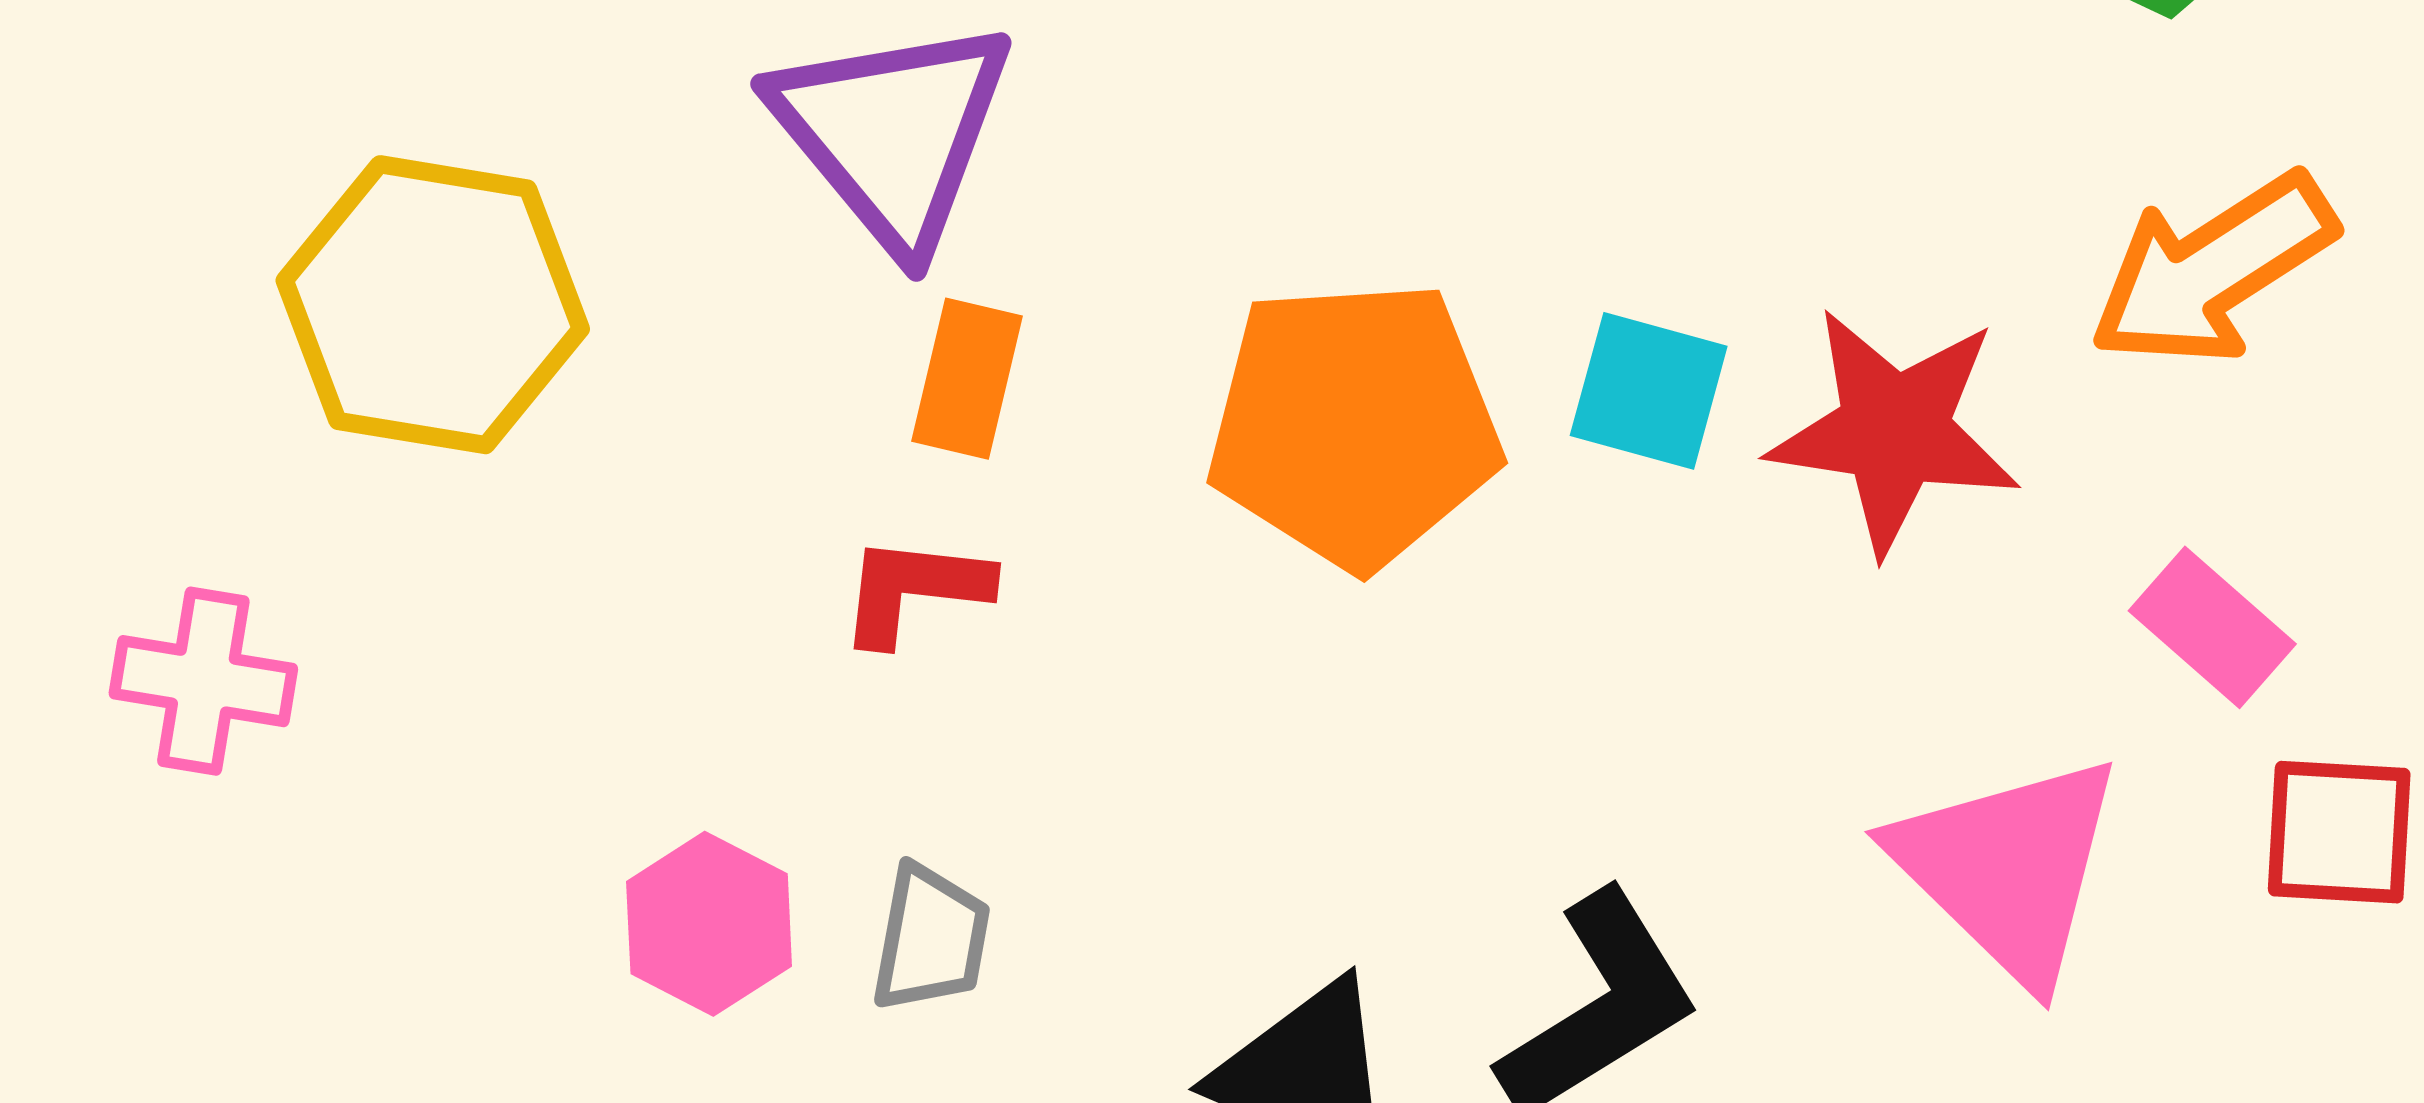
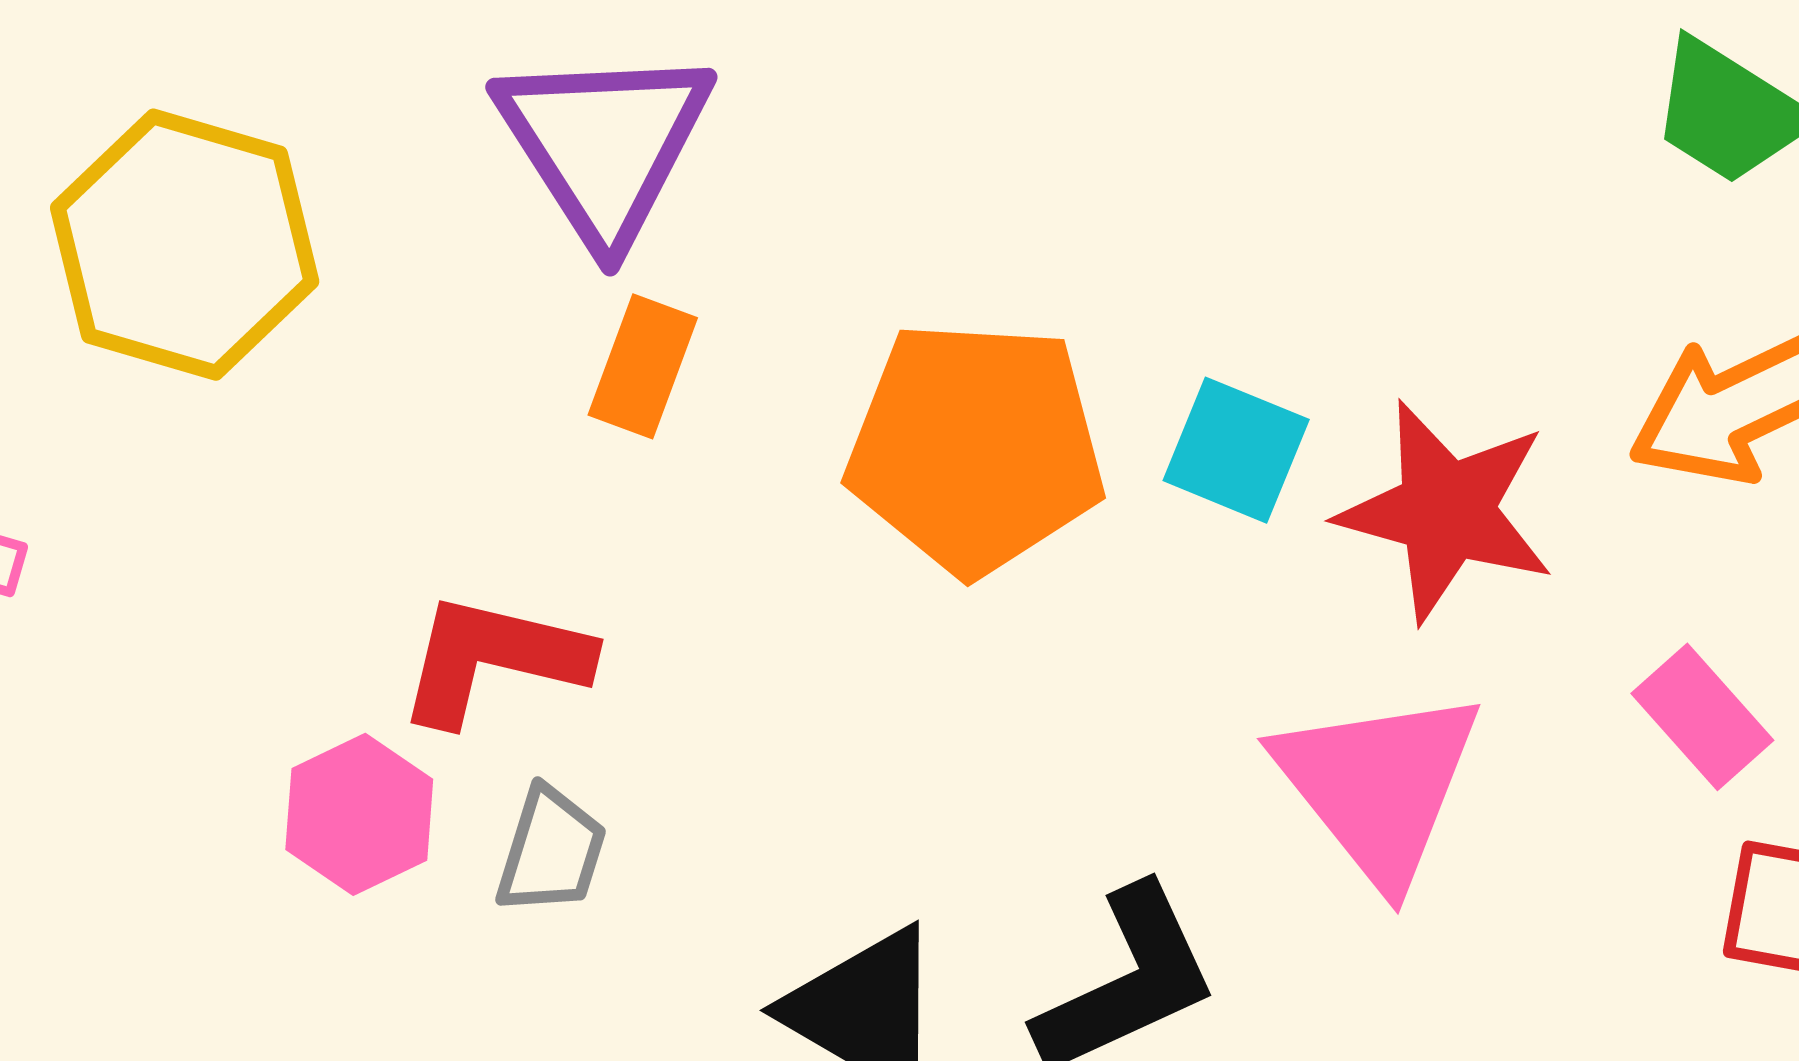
red L-shape: (914, 590) -> (493, 659), moved, size x1.4
pink triangle: (2008, 868) -> (1378, 786), moved

